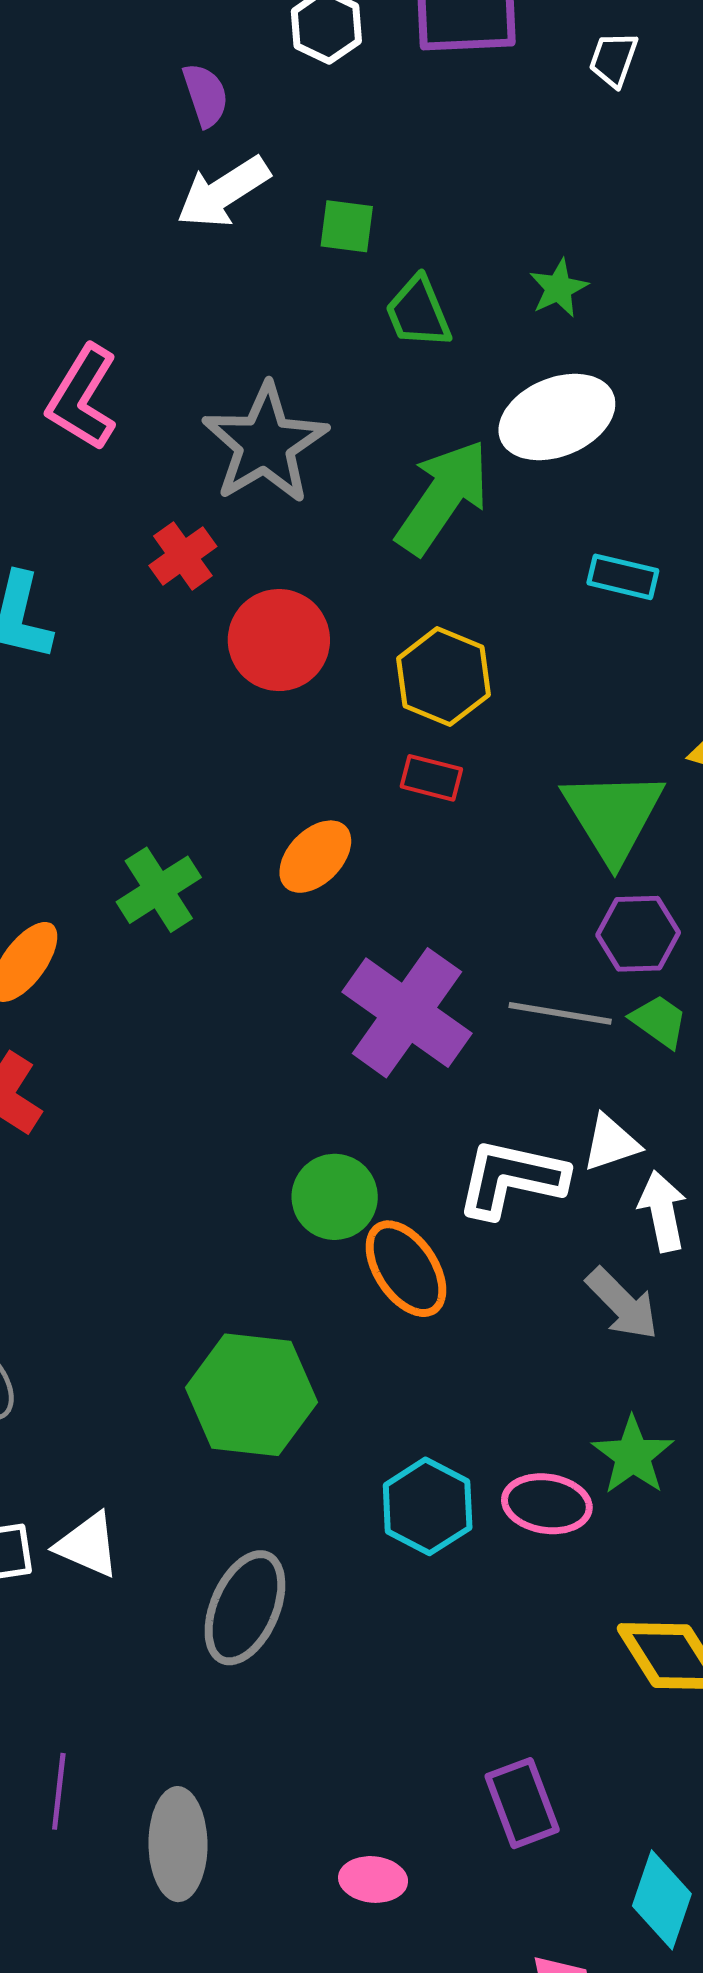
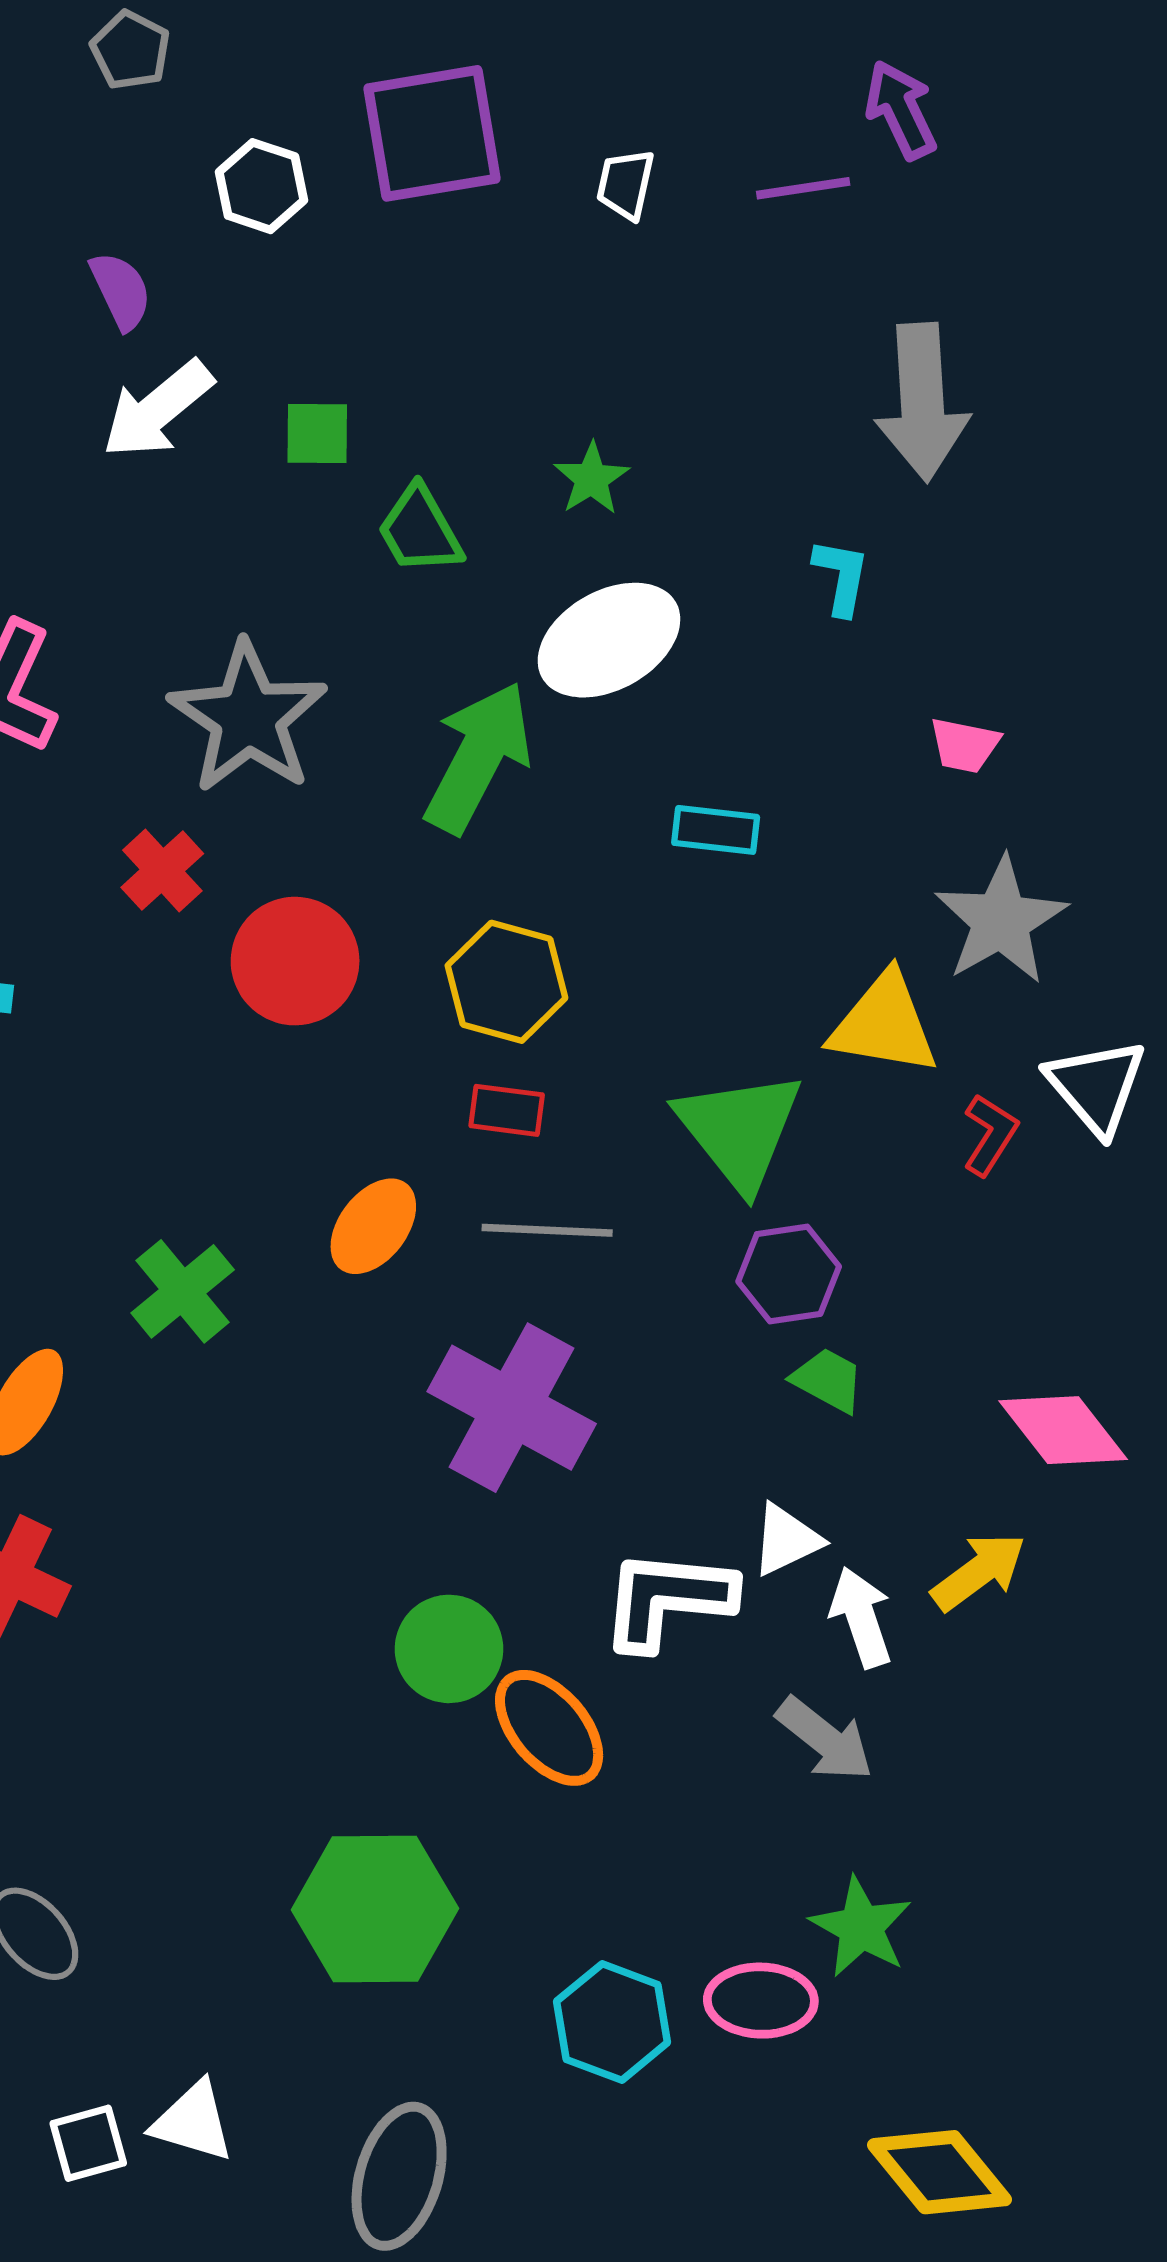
gray line: (560, 1013) -> (547, 1230), moved

